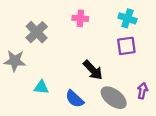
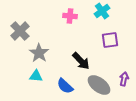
cyan cross: (127, 18) -> (102, 11), moved, turned 35
gray cross: (37, 32) -> (20, 31), moved
gray star: (15, 61) -> (39, 53), moved, turned 30

